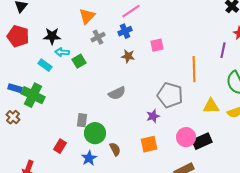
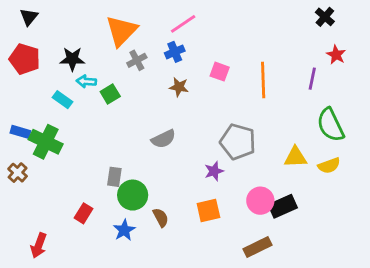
orange triangle: (87, 16) -> (121, 31), size x1.4
pink square: (157, 45) -> (220, 72), turned 32
orange line: (194, 69) -> (263, 80), moved

